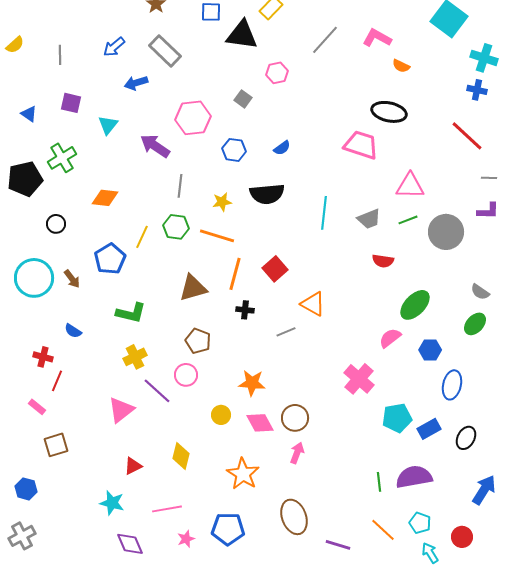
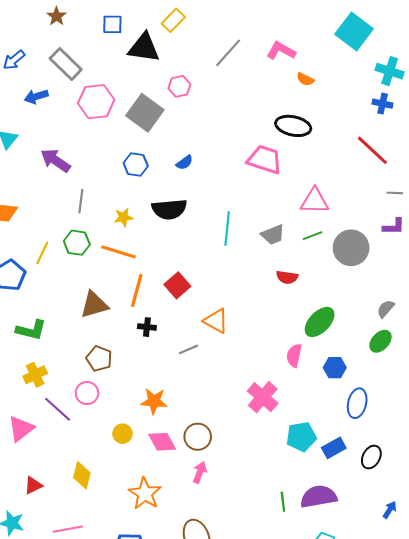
gray square: (243, 99) -> (145, 113), size x2.0
pink hexagon: (193, 118) -> (96, 102), moved
gray semicircle: (480, 292) -> (386, 309), turned 96
pink semicircle: (390, 338) -> (294, 355), turned -40
blue arrow: (484, 490) -> (390, 510), size x0.6

